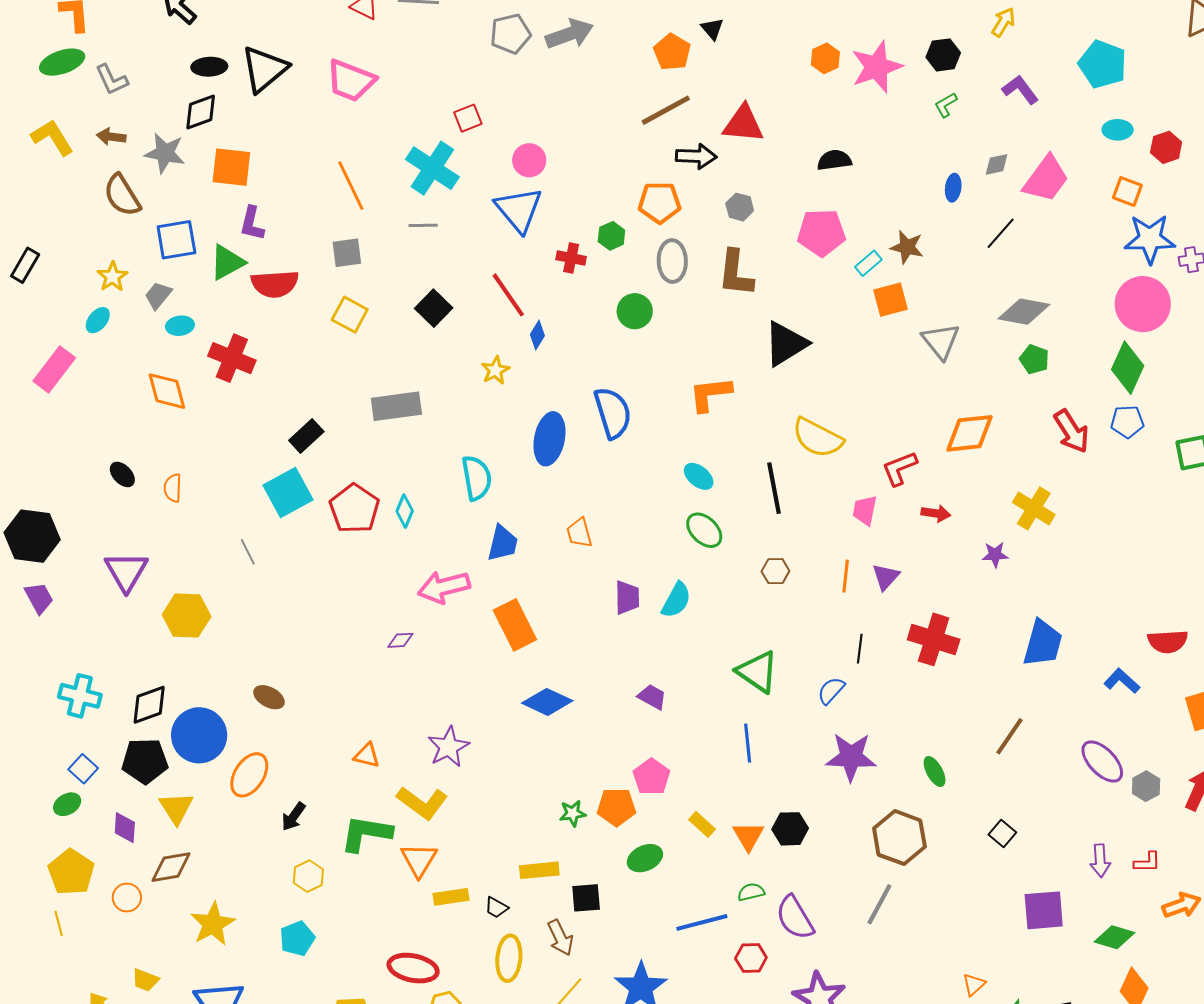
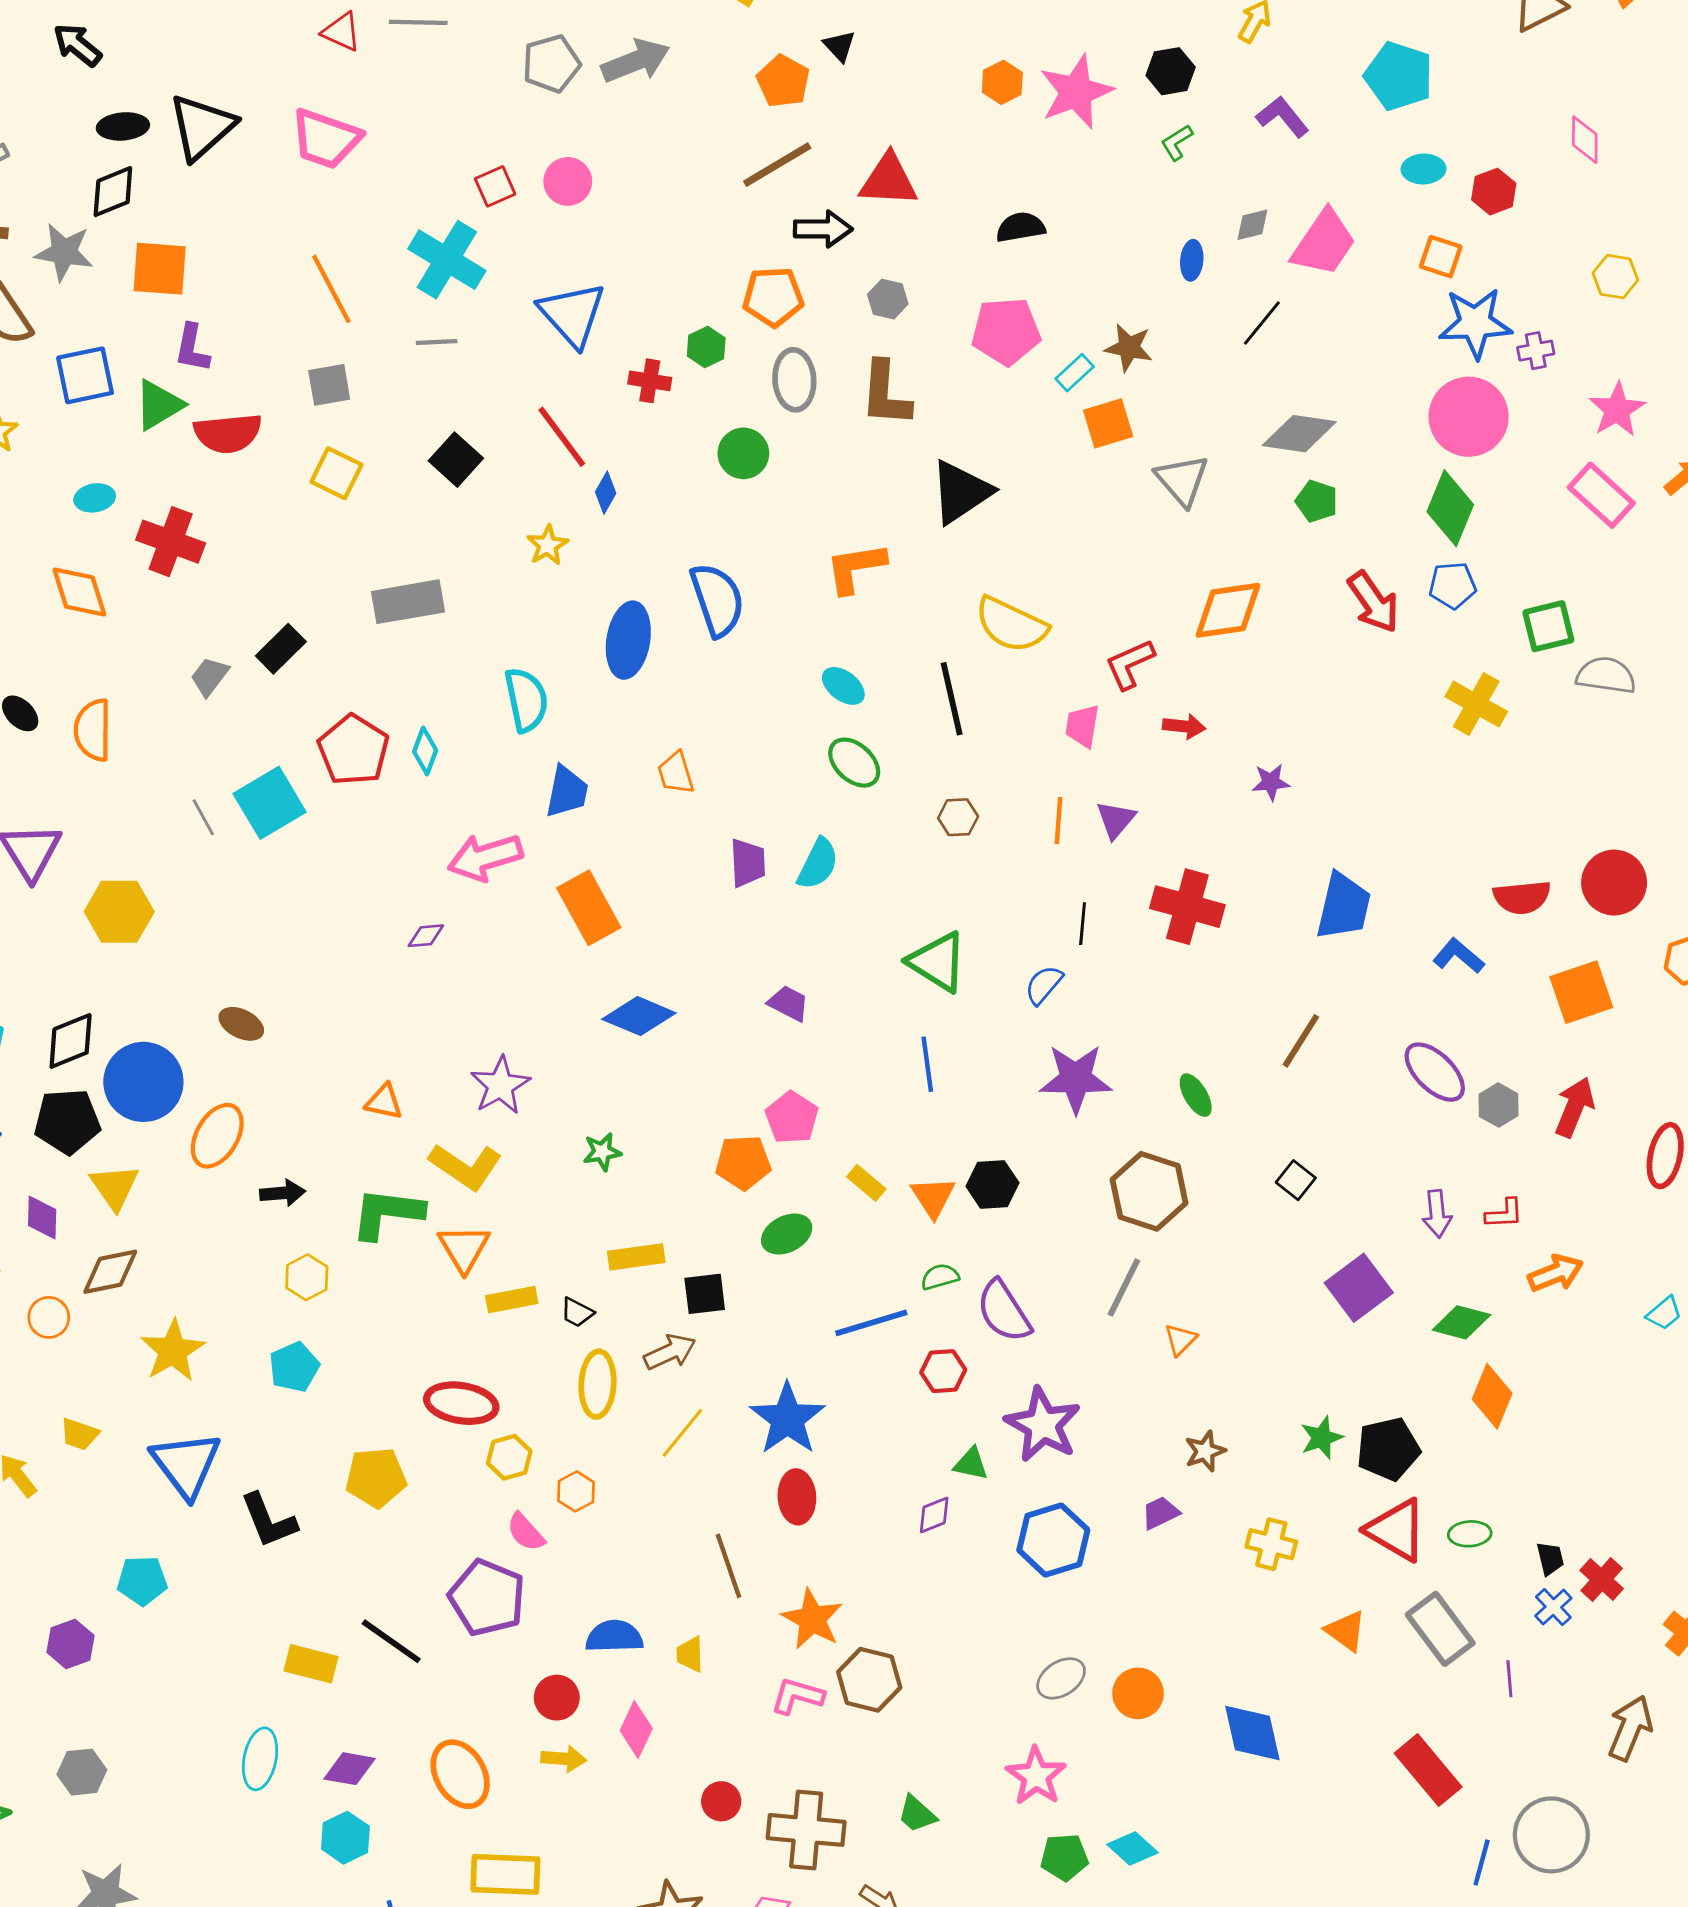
pink circle: (529, 160) -> (568, 181), moved
gray trapezoid: (158, 295) -> (210, 676), moved
orange semicircle: (173, 488) -> (93, 730), size x1.5
cyan square: (288, 493) -> (270, 803), moved
yellow cross: (1034, 508) -> (1476, 704), moved
green star: (573, 813) -> (602, 1152), moved
black arrow: (294, 817) -> (283, 1193), turned -128
purple square: (1044, 910) -> (1359, 1288), turned -30
brown arrow: (560, 938) -> (670, 1352), turned -87
orange triangle: (974, 984) -> (1180, 1340), moved

